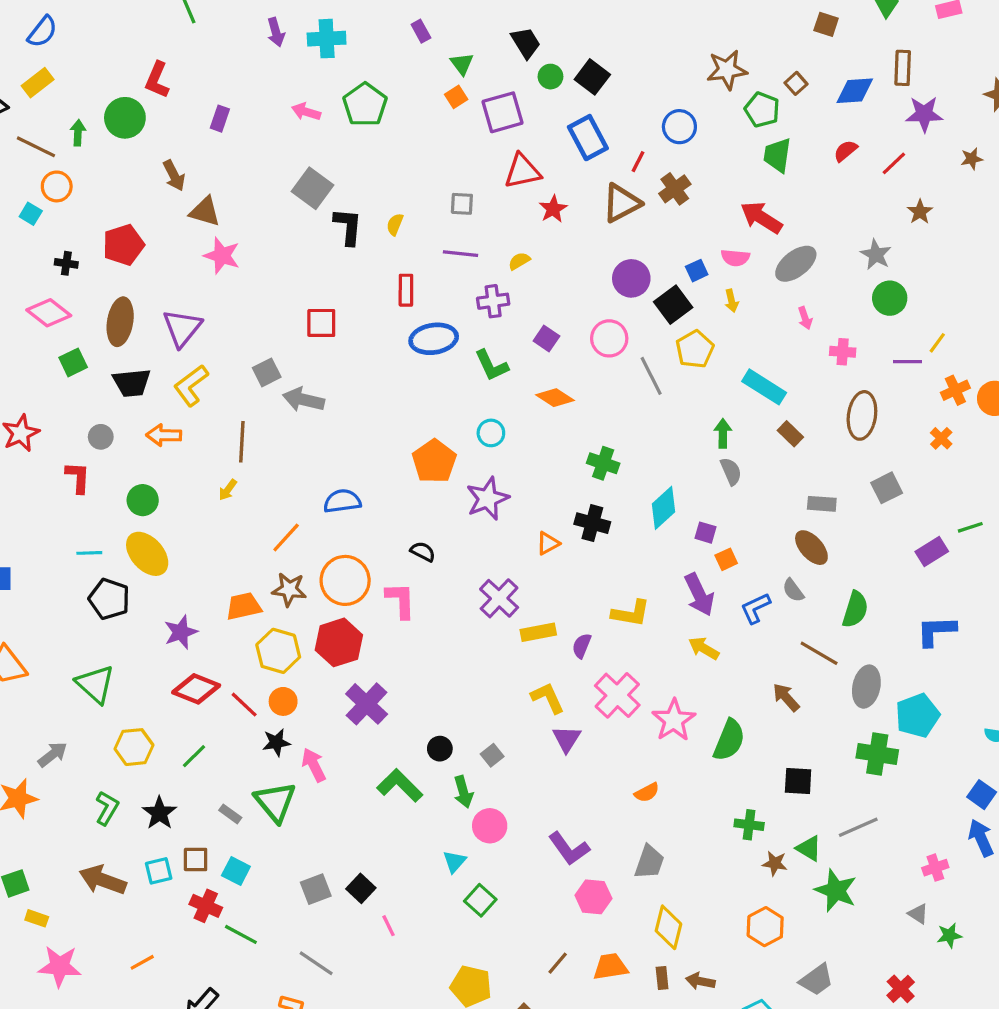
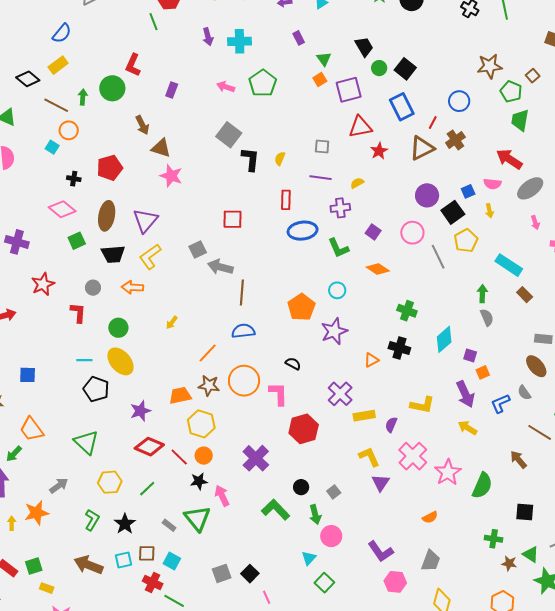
brown line: (242, 442) -> (242, 292), moved
red hexagon: (339, 642) -> (304, 429), moved

